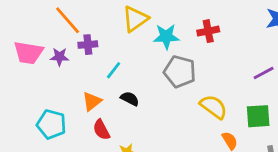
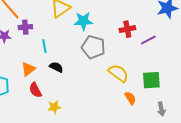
red cross: (208, 31) -> (127, 29), moved
cyan line: (114, 70) -> (44, 46), turned -48
purple line: (264, 73) -> (148, 40), moved

